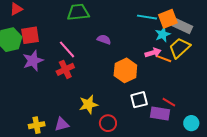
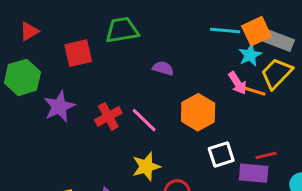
red square: (30, 35) -> (78, 53), moved
pink line: (67, 49) -> (144, 120), moved
pink arrow: (153, 53) -> (237, 83), turned 77
red line: (169, 102) -> (266, 155), turned -40

